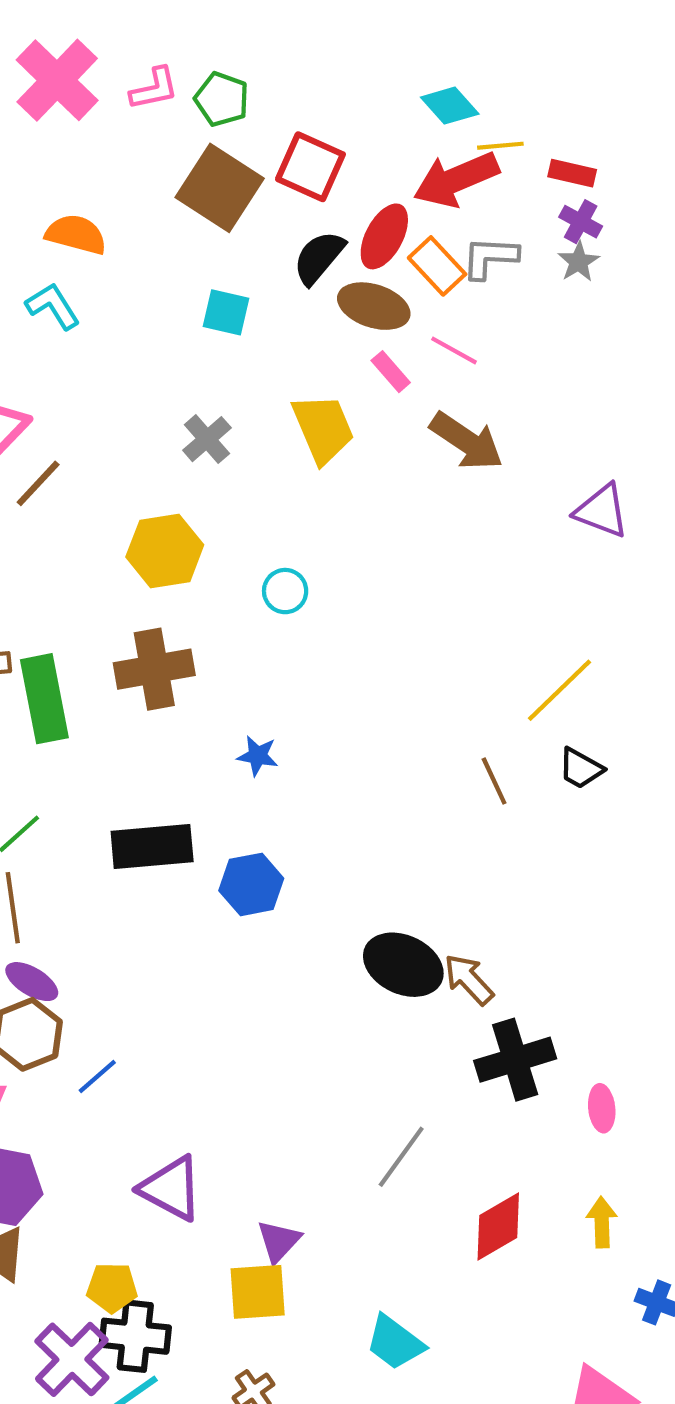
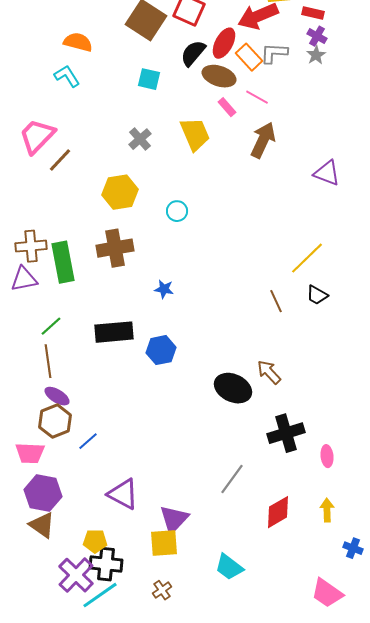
brown arrow: (467, 441) -> (263, 140), turned -99
brown arrow: (469, 979) -> (269, 372), moved
purple triangle: (279, 1241) -> (174, 519), size x1.4

